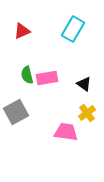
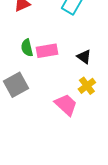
pink trapezoid: (66, 132) -> (66, 105), turned 35

